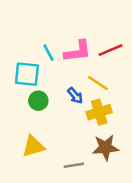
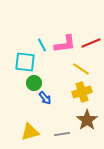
blue arrow: (75, 96) -> (45, 98), moved
yellow triangle: (33, 146) -> (30, 132), moved
brown star: (105, 148) -> (87, 120), turned -30

